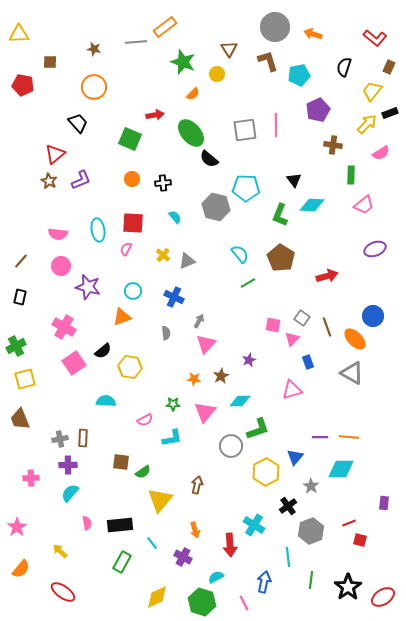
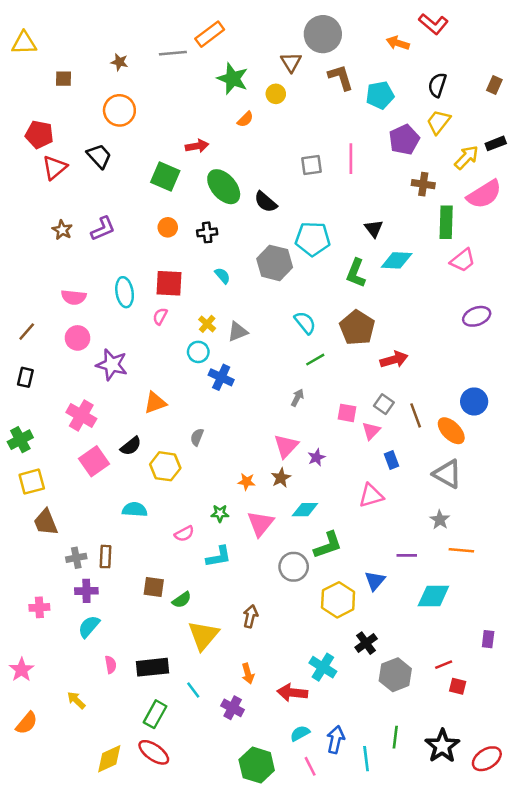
gray circle: (275, 27) -> (323, 34), moved
red L-shape: (375, 38) -> (433, 24), moved
red pentagon: (23, 85) -> (39, 135), moved
yellow trapezoid: (372, 91) -> (439, 122), moved
gray square: (245, 130) -> (311, 165), size x0.7
green ellipse: (191, 133) -> (224, 187), moved
pink semicircle: (381, 153) -> (484, 194), size x1.6
red triangle: (55, 154) -> (55, 168), moved
green rectangle: (351, 175) -> (446, 222), size x1.4
red arrow: (327, 276) -> (394, 360), moved
cyan circle: (133, 291) -> (198, 352), moved
gray arrow: (199, 321) -> (297, 398), moved
gray semicircle: (166, 333) -> (197, 437), moved, turned -152
pink triangle: (206, 344) -> (286, 446), moved
brown trapezoid: (20, 419) -> (46, 522), moved
orange line: (349, 437) -> (461, 550), moved
gray star: (311, 486) -> (440, 520), moved
red arrow: (230, 545) -> (292, 693), turned 100
cyan line: (288, 557) -> (366, 759), moved
cyan semicircle: (216, 577) -> (300, 733), moved
red ellipse: (63, 592) -> (154, 752), moved
yellow diamond: (157, 597) -> (109, 759), moved

